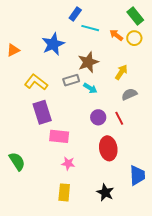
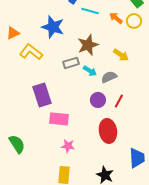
blue star: (53, 44) -> (53, 27), turned -30
yellow arrow: (121, 72) -> (121, 55), turned 91
yellow L-shape: (36, 82) -> (31, 52), moved
gray semicircle: (129, 94) -> (109, 77), moved
red line: (119, 118) -> (119, 101), turned 56

